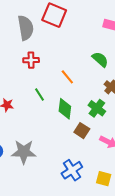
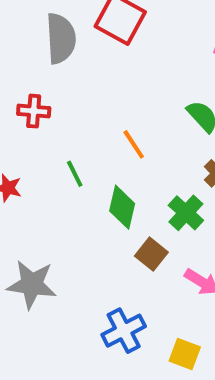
red cross: (31, 60) -> (34, 111), moved

